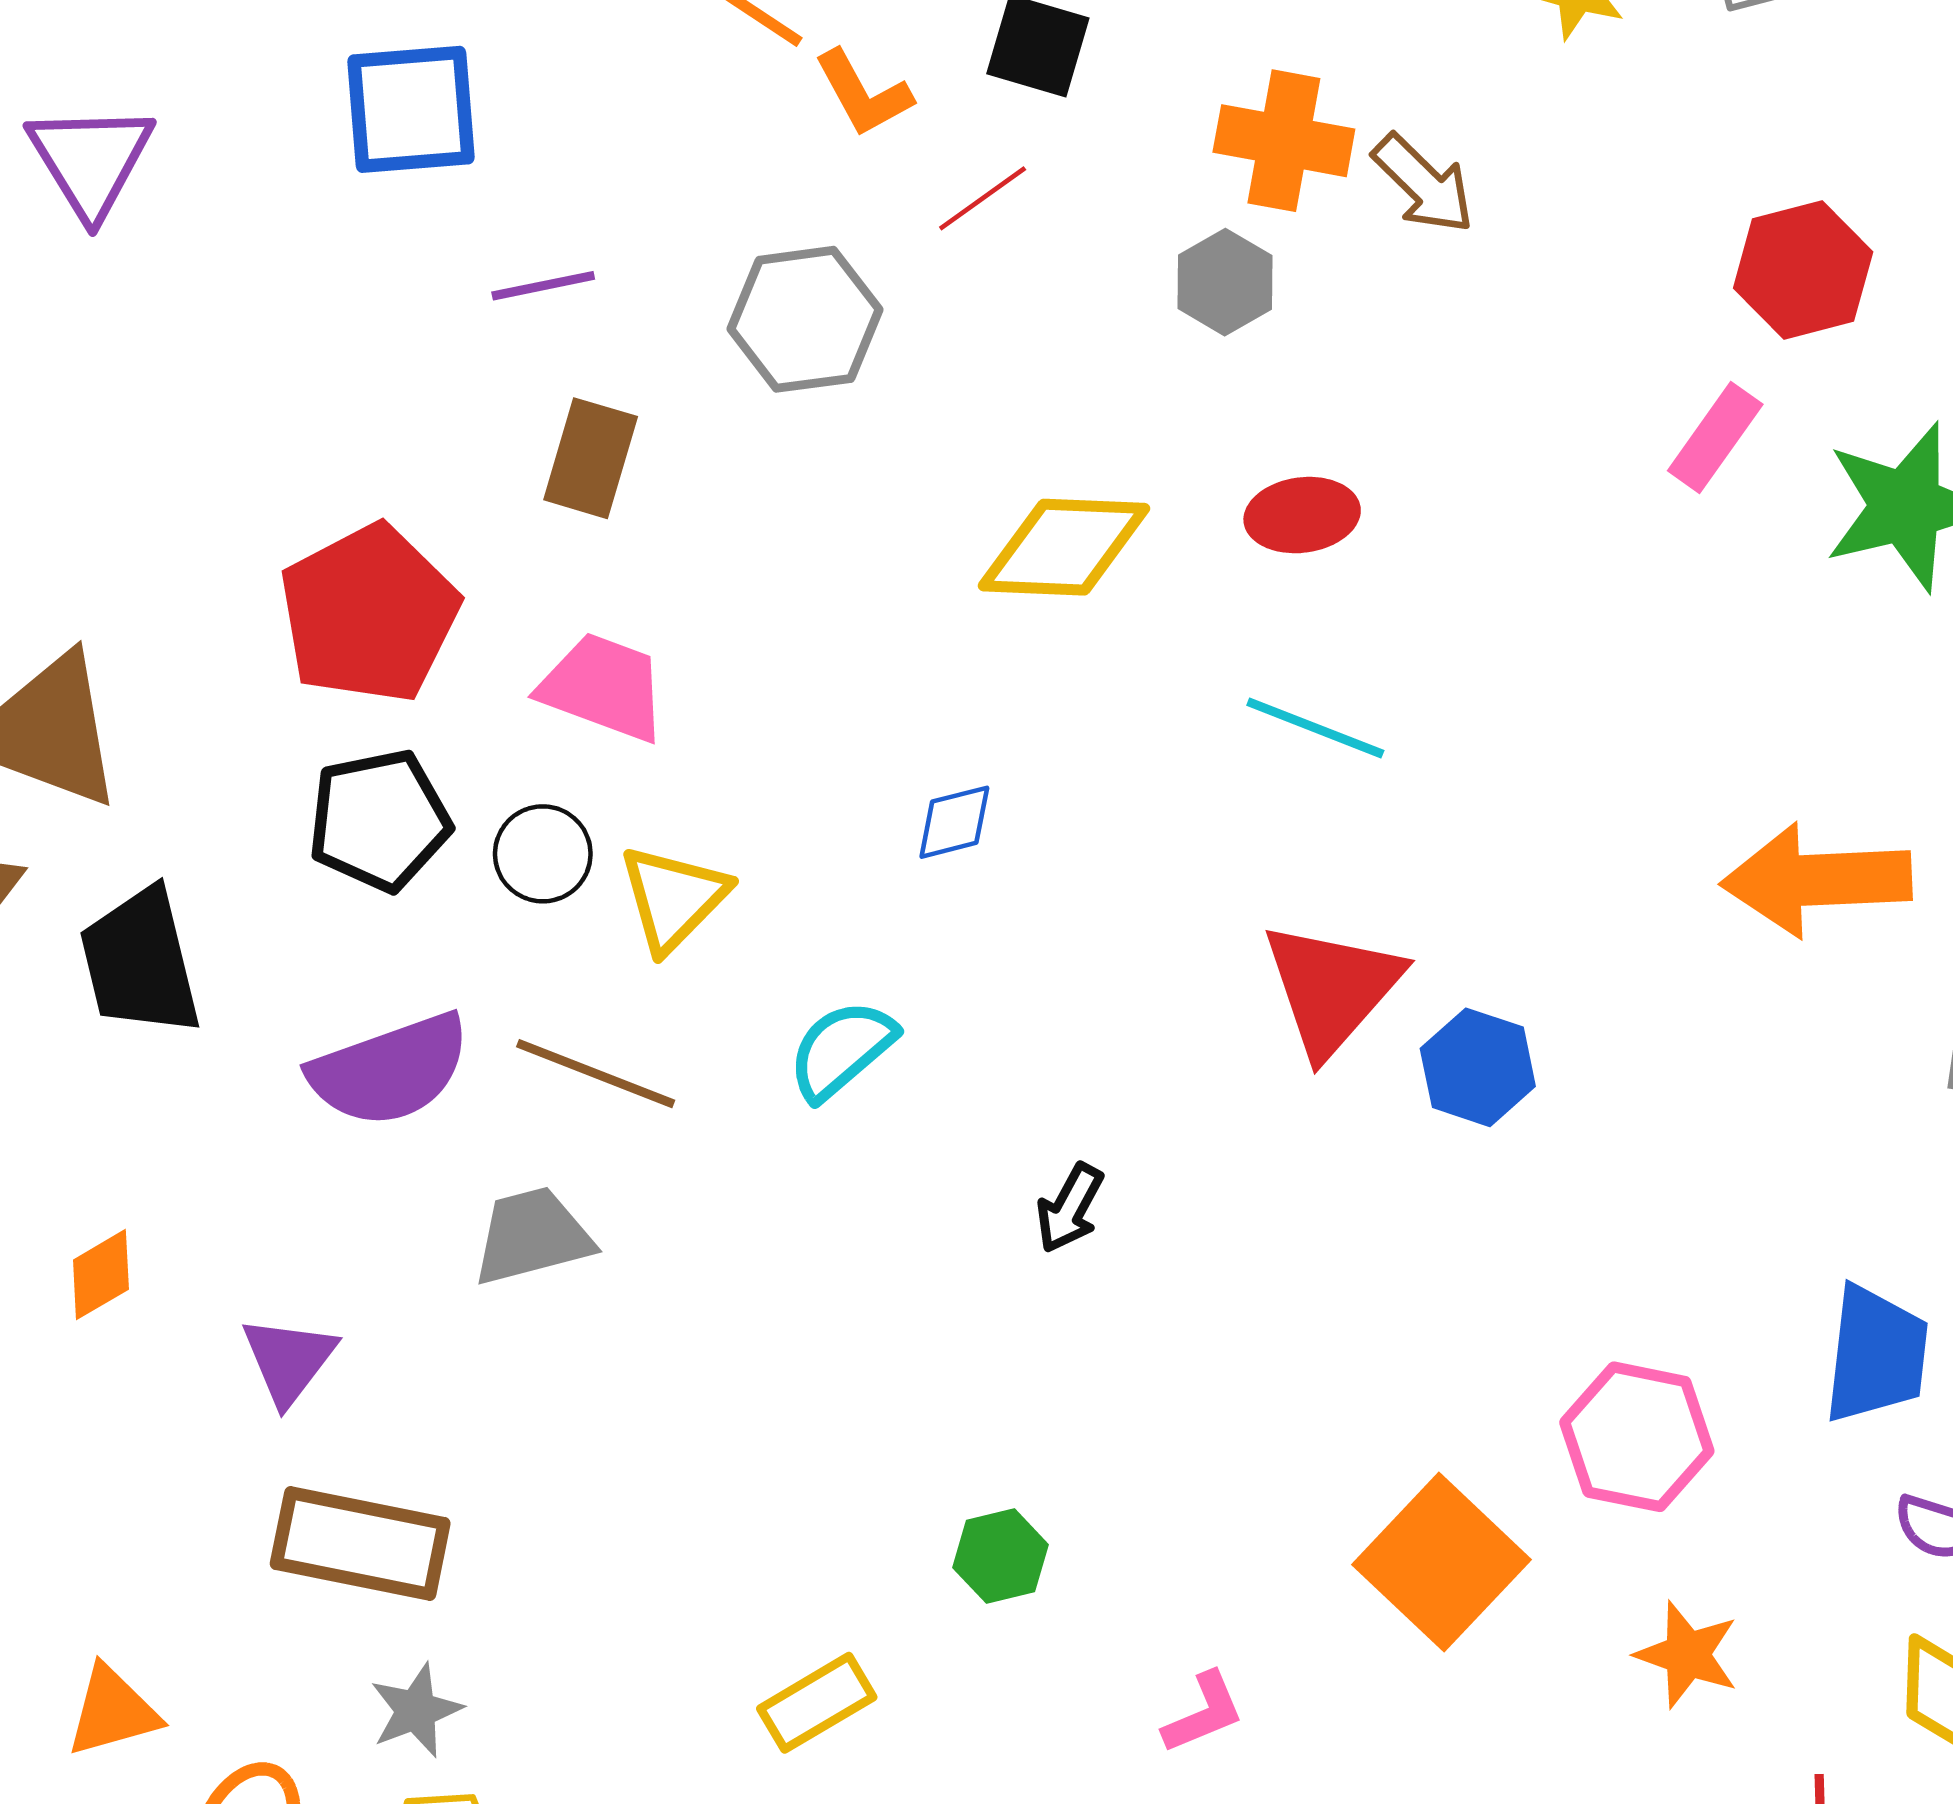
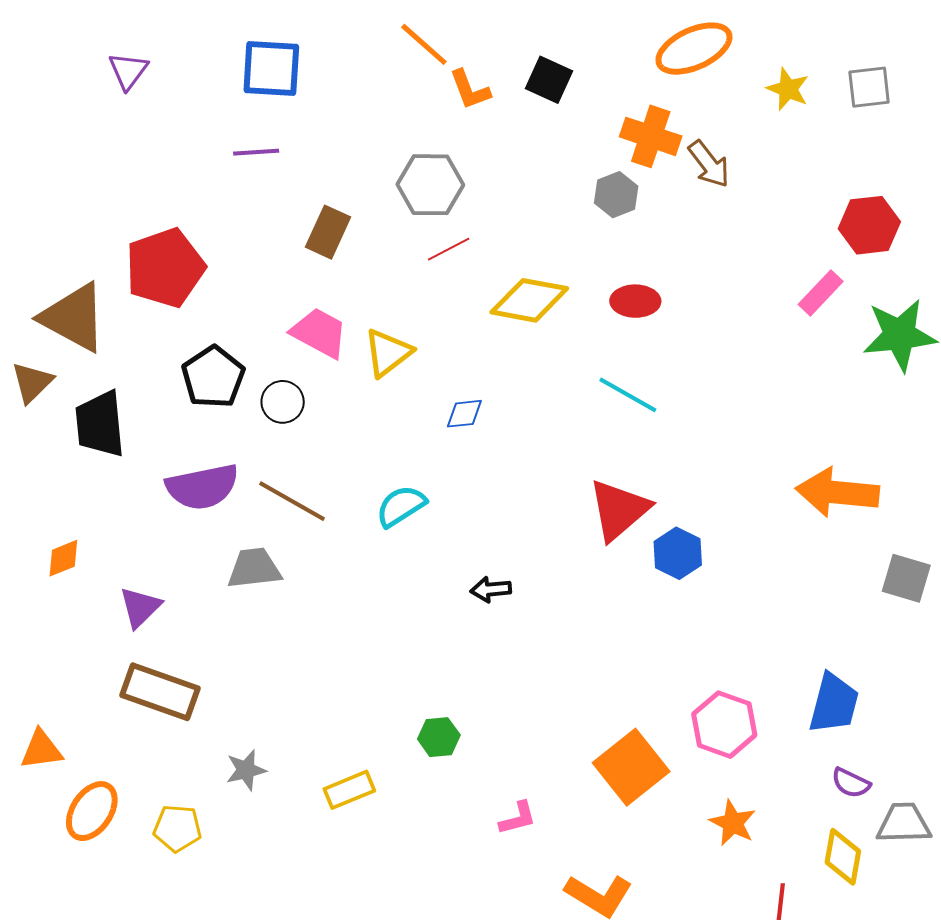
purple triangle: (91, 160) -> (128, 71), size x0.7
red line: (983, 198) -> (449, 249), moved
purple line: (543, 286) -> (256, 152), moved
red pentagon: (369, 614) -> (165, 268), moved
black pentagon: (379, 820) -> (213, 377), turned -30
yellow triangle: (673, 898) -> (388, 353), moved
black arrow: (1070, 1208) -> (491, 589), turned 48
gray star: (416, 1710) -> (246, 770), moved

